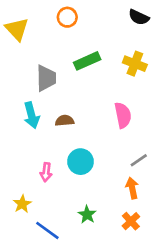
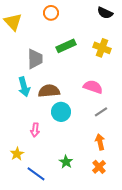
pink semicircle: (123, 115) -> (93, 87), turned -60
brown semicircle: (65, 121) -> (49, 91), size x1.5
gray line: (139, 160) -> (101, 112), moved
cyan circle: (80, 162) -> (61, 112), moved

